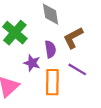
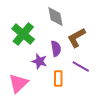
orange rectangle: (52, 82) -> (58, 79), size x0.7

